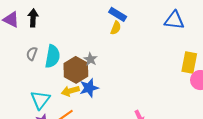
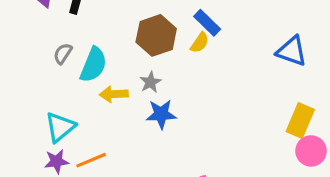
brown hexagon: (76, 70) -> (156, 35), moved
blue star: (89, 88) -> (161, 114), moved
yellow arrow: (70, 91) -> (114, 94), moved

